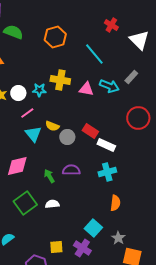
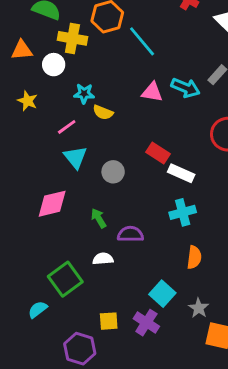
cyan line: (94, 54) -> (142, 41), moved
yellow cross: (60, 80) -> (72, 38), moved
white circle: (18, 93) -> (54, 65), moved
yellow semicircle: (52, 126) -> (103, 112), moved
gray circle: (67, 137) -> (113, 172), moved
purple semicircle: (71, 170) -> (130, 234), moved
green square: (25, 203) -> (65, 279), moved

